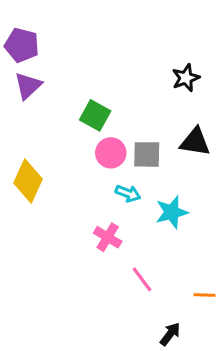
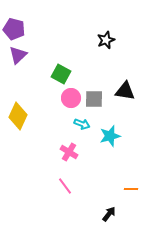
black star: (186, 78) -> (106, 40), moved
pink line: (142, 279) -> (65, 186), moved

